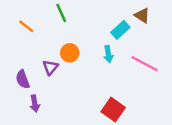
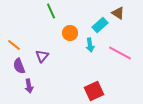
orange line: (26, 26) -> (14, 45), moved
orange circle: (70, 53) -> (70, 33), moved
red square: (113, 110) -> (94, 91), turned 30

